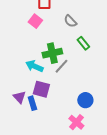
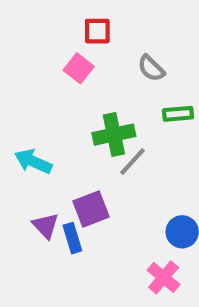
green rectangle: (83, 43) -> (178, 114), turned -56
cyan arrow: (34, 66) -> (33, 161), moved
purple square: (41, 89) -> (91, 209), turned -36

